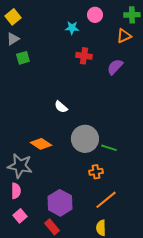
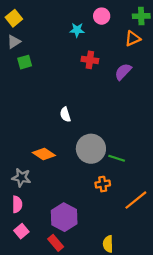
white semicircle: (61, 107) -> (65, 114), turned 32
gray star: (20, 166) -> (21, 178), size x0.7
orange line: (106, 200) -> (136, 200), moved

